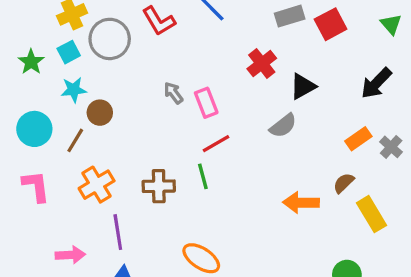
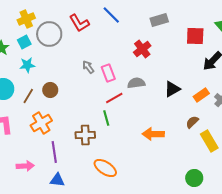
red square: (331, 24) -> (195, 36), moved, turned 30
black triangle: (303, 86) -> (172, 89), moved
brown circle: (100, 113) -> (50, 90), moved
gray semicircle: (283, 126) -> (136, 83), moved, turned -150
brown cross: (159, 186) -> (85, 135), moved
orange arrow: (301, 203) -> (153, 134), moved

